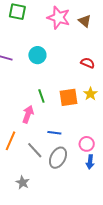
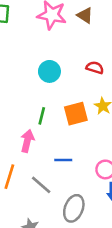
cyan circle: (37, 55) -> (49, 71), moved
green line: (41, 96) -> (42, 116), turned 40
gray ellipse: (58, 158) -> (74, 208), moved

